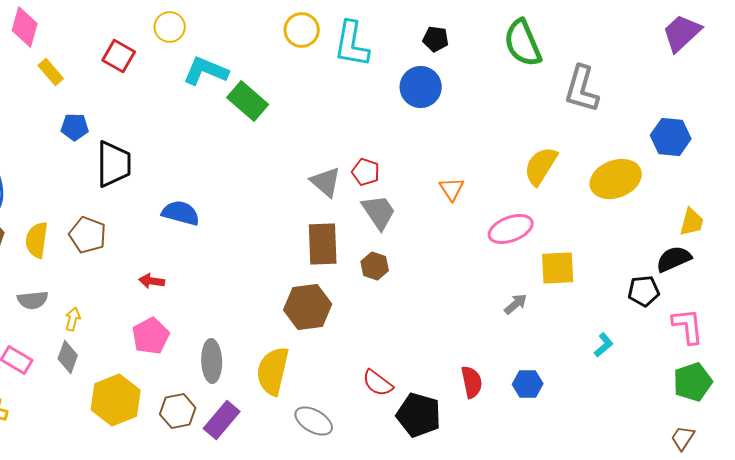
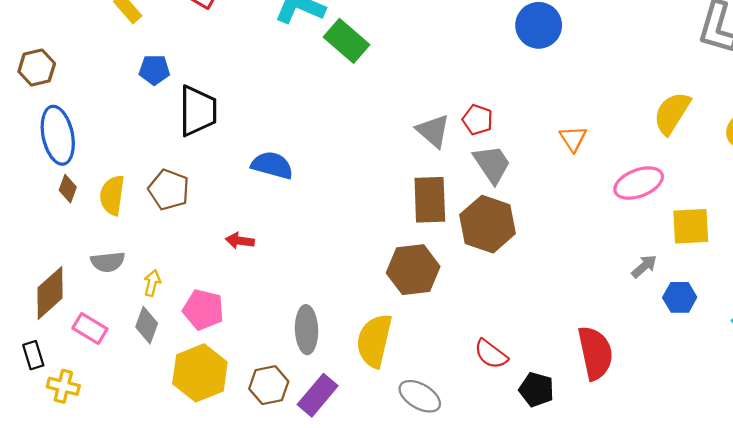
brown hexagon: (375, 266) -> (488, 224), size x1.8
pink pentagon: (151, 336) -> (203, 310), moved, turned -30
red semicircle: (472, 382) -> (595, 353), size x1.5
blue hexagon: (528, 384) -> (680, 297), moved
black pentagon: (419, 415) -> (536, 390), size x0.7

